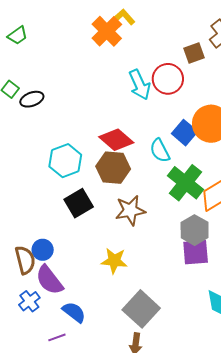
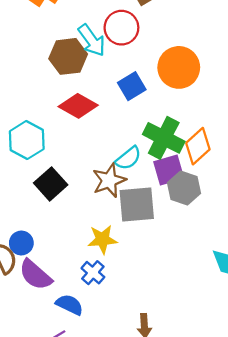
blue square: (185, 133) -> (132, 86), moved, turned 30
cyan semicircle: (160, 151) -> (128, 158), moved, turned -90
brown hexagon: (113, 168) -> (68, 56), moved
purple square: (196, 252) -> (169, 170), moved
blue cross: (29, 301) -> (93, 273), moved
gray square: (141, 309) -> (137, 205), moved, turned -36

